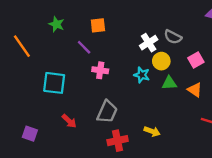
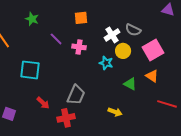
orange square: (98, 25) -> (81, 18), moved
pink square: (196, 60) -> (153, 50), size x1.5
pink cross: (100, 70) -> (79, 47), moved
green triangle: (169, 83) -> (130, 84), moved, turned 32
red cross: (118, 141) -> (66, 118), moved

